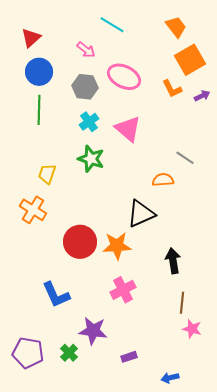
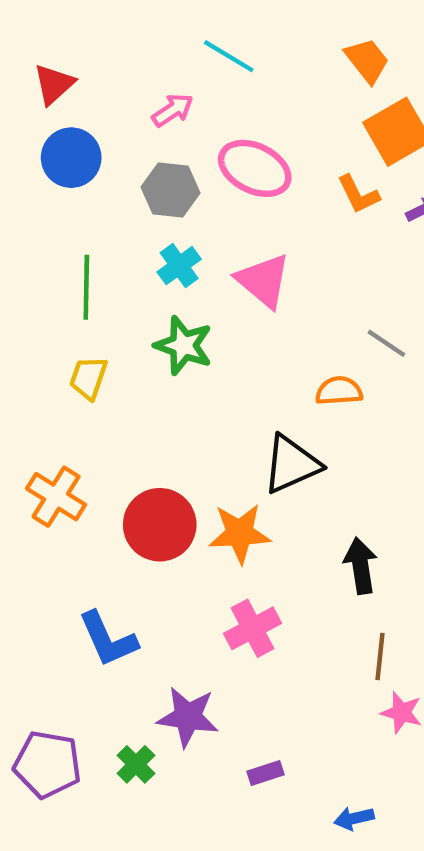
pink arrow: (86, 50) -> (173, 110), turned -72
green line: (39, 110) -> (86, 287), moved
orange cross: (33, 210) -> (56, 497), moved

